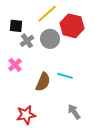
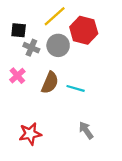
gray cross: (27, 41) -> (31, 48), turned -32
brown semicircle: (43, 82) -> (50, 83), moved

